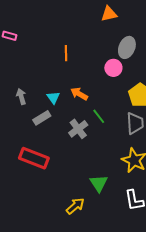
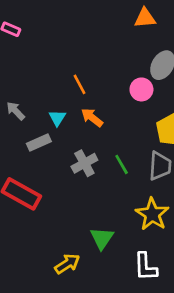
orange line: (66, 53) -> (79, 84), moved, turned -35
gray arrow: (21, 96) -> (16, 111), turned -35
green line: (99, 116) -> (122, 164), moved

